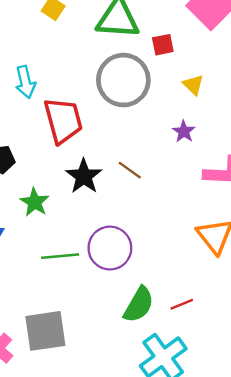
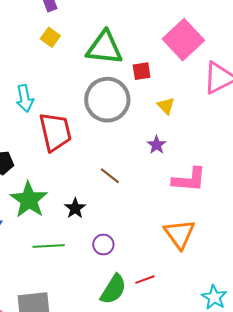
black star: (84, 176) -> (75, 208), moved, size x0.7
green star: (35, 202) -> (29, 200), size x1.5
purple circle: (110, 248) -> (103, 245), moved, size x0.6
red line: (182, 304) -> (145, 280), moved

